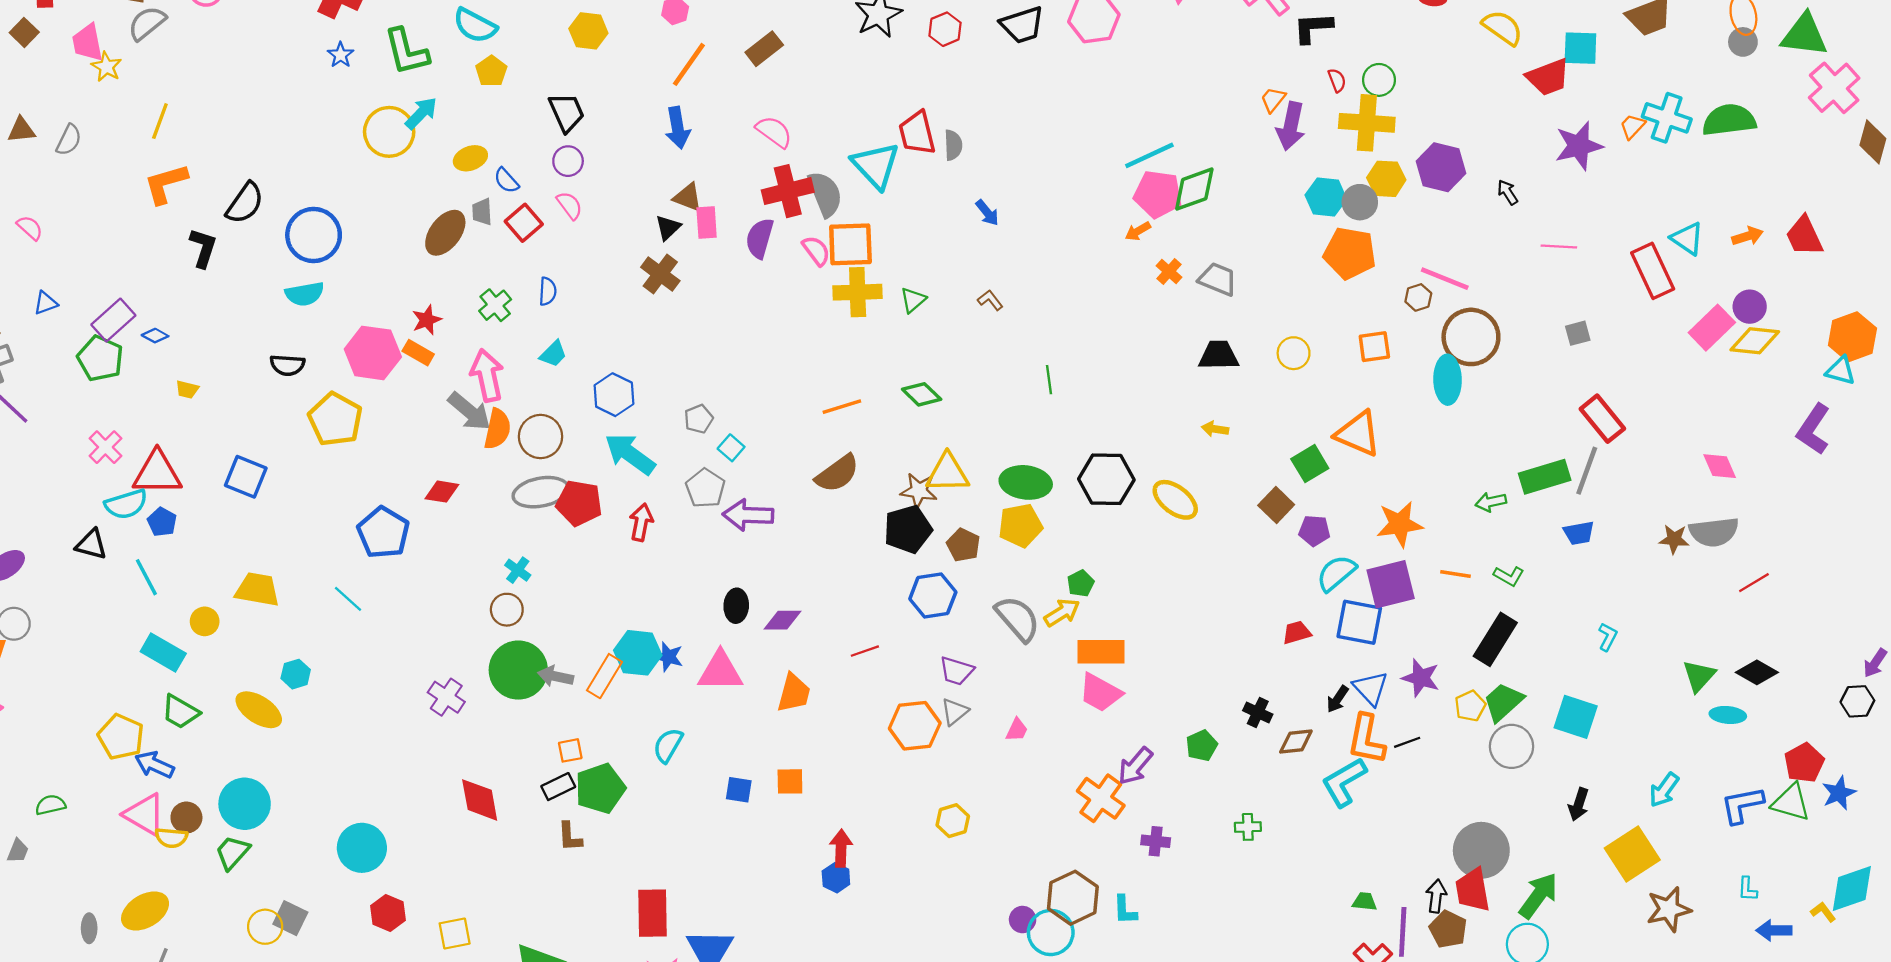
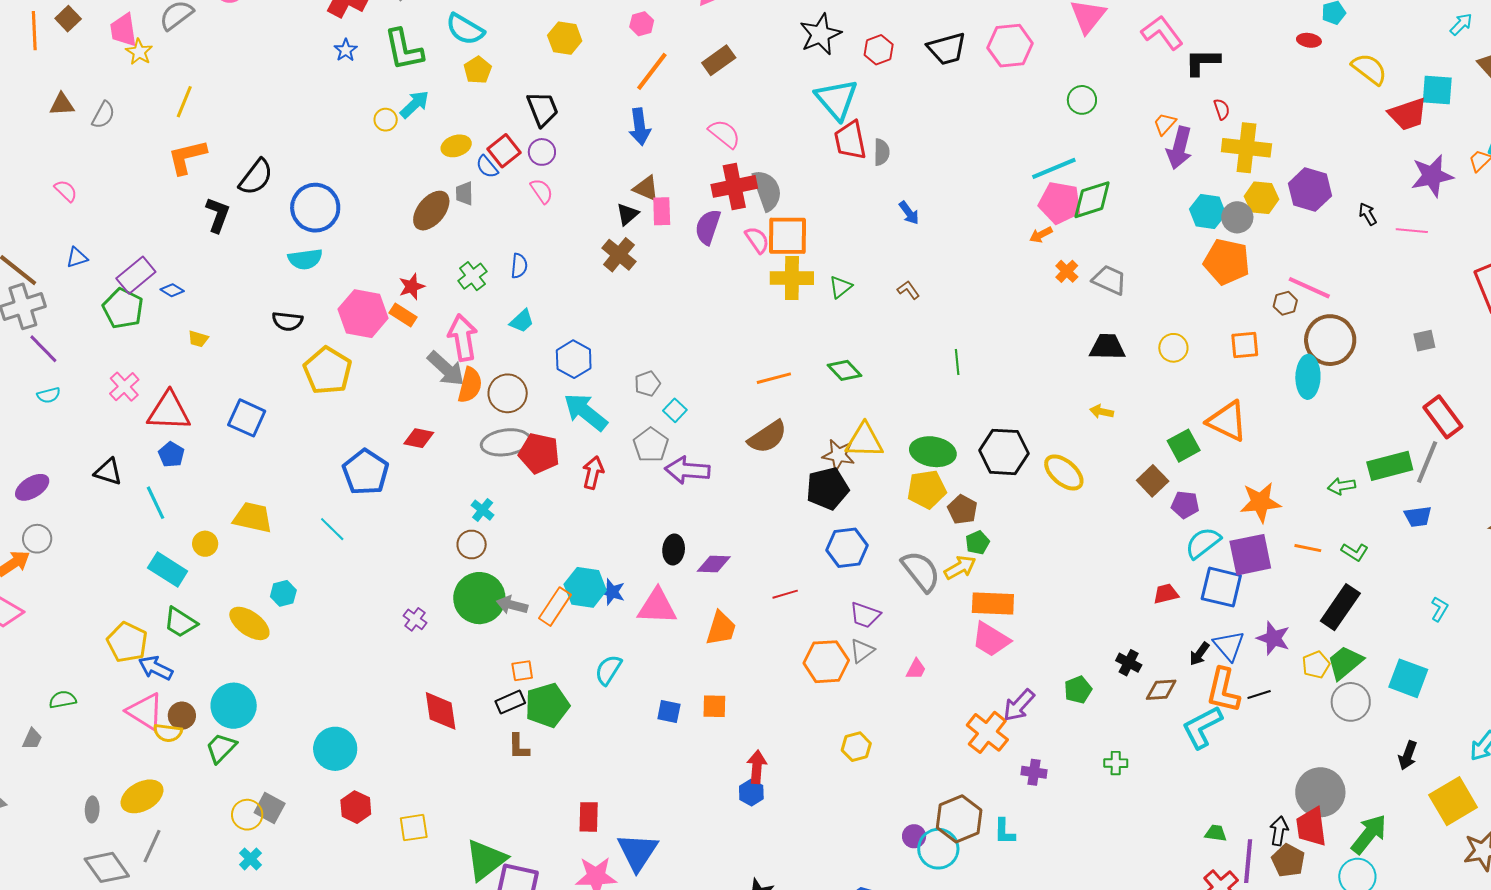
green circle: (1379, 80) -> (1082, 100), moved
yellow circle: (389, 132) -> (386, 120), size x0.5
cyan triangle: (876, 165) -> (837, 99), moved
red square: (524, 223) -> (504, 151), moved
pink line: (1559, 247) -> (1412, 231), moved
cyan semicircle: (126, 504) -> (49, 395), moved, size x0.6
brown pentagon: (963, 545) -> (962, 510), moved
purple cross: (446, 697) -> (415, 619), size x0.7
red rectangle: (653, 913) -> (589, 817), size x0.7

